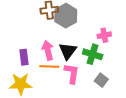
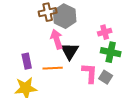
pink arrow: (48, 50) -> (57, 39), moved
green cross: (93, 54) -> (111, 52), moved
pink L-shape: (72, 73) -> (90, 73), moved

